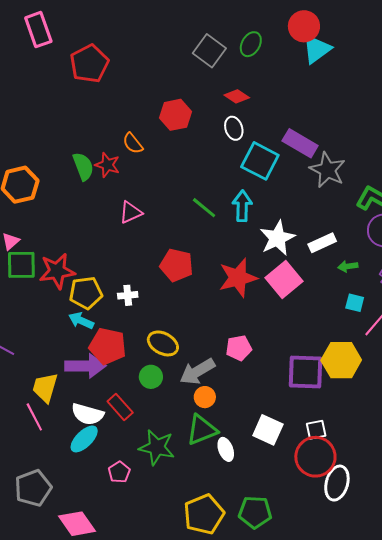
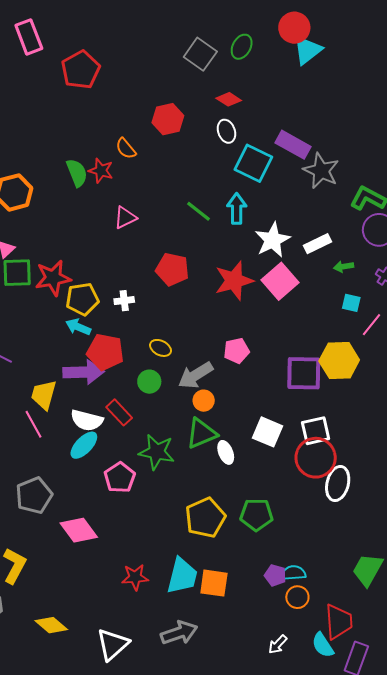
yellow ellipse: (163, 343) -> (161, 348), size x0.7
white square: (316, 430) -> (316, 431), size x1.4
pink pentagon: (119, 472) -> (120, 478), size x1.4

